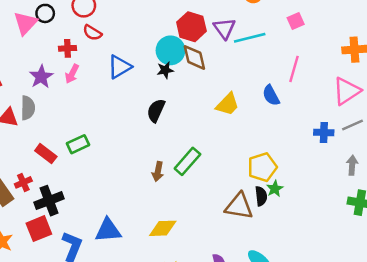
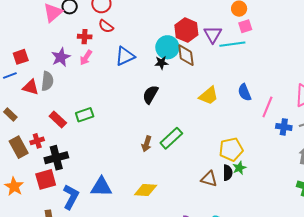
pink square: (296, 21) -> (245, 26), moved
pink line: (294, 69) -> (267, 107), moved
brown triangle: (239, 206) -> (209, 179), size x0.7

